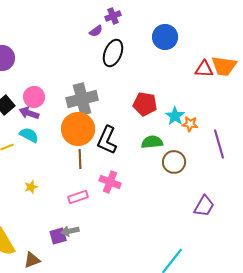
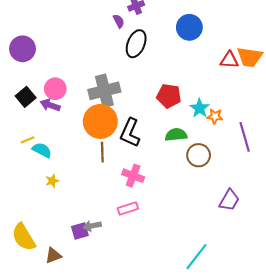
purple semicircle: (96, 31) -> (119, 21), turned -80
cyan semicircle: (29, 135) -> (42, 150), moved
pink rectangle: (78, 197) -> (128, 208), moved

